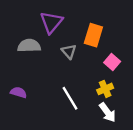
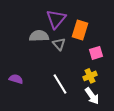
purple triangle: (51, 22) -> (56, 19), moved
gray semicircle: (29, 46) -> (39, 36), moved
pink square: (112, 62) -> (96, 53), turned 32

